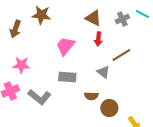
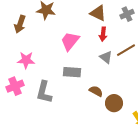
gray triangle: (103, 72) -> (106, 57), moved
brown semicircle: (91, 96) -> (96, 91), turned -152
gray L-shape: (39, 97) -> (44, 92), turned 65

